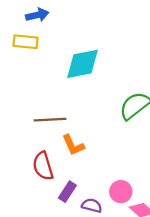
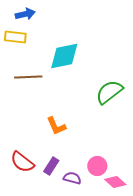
brown line: (50, 120) -> (28, 77), moved
red semicircle: (43, 166) -> (22, 162), moved, turned -35

